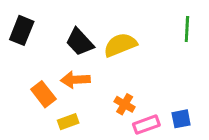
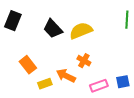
orange arrow: (75, 80) -> (66, 76), moved, turned 30
orange cross: (125, 104) -> (84, 61), moved

